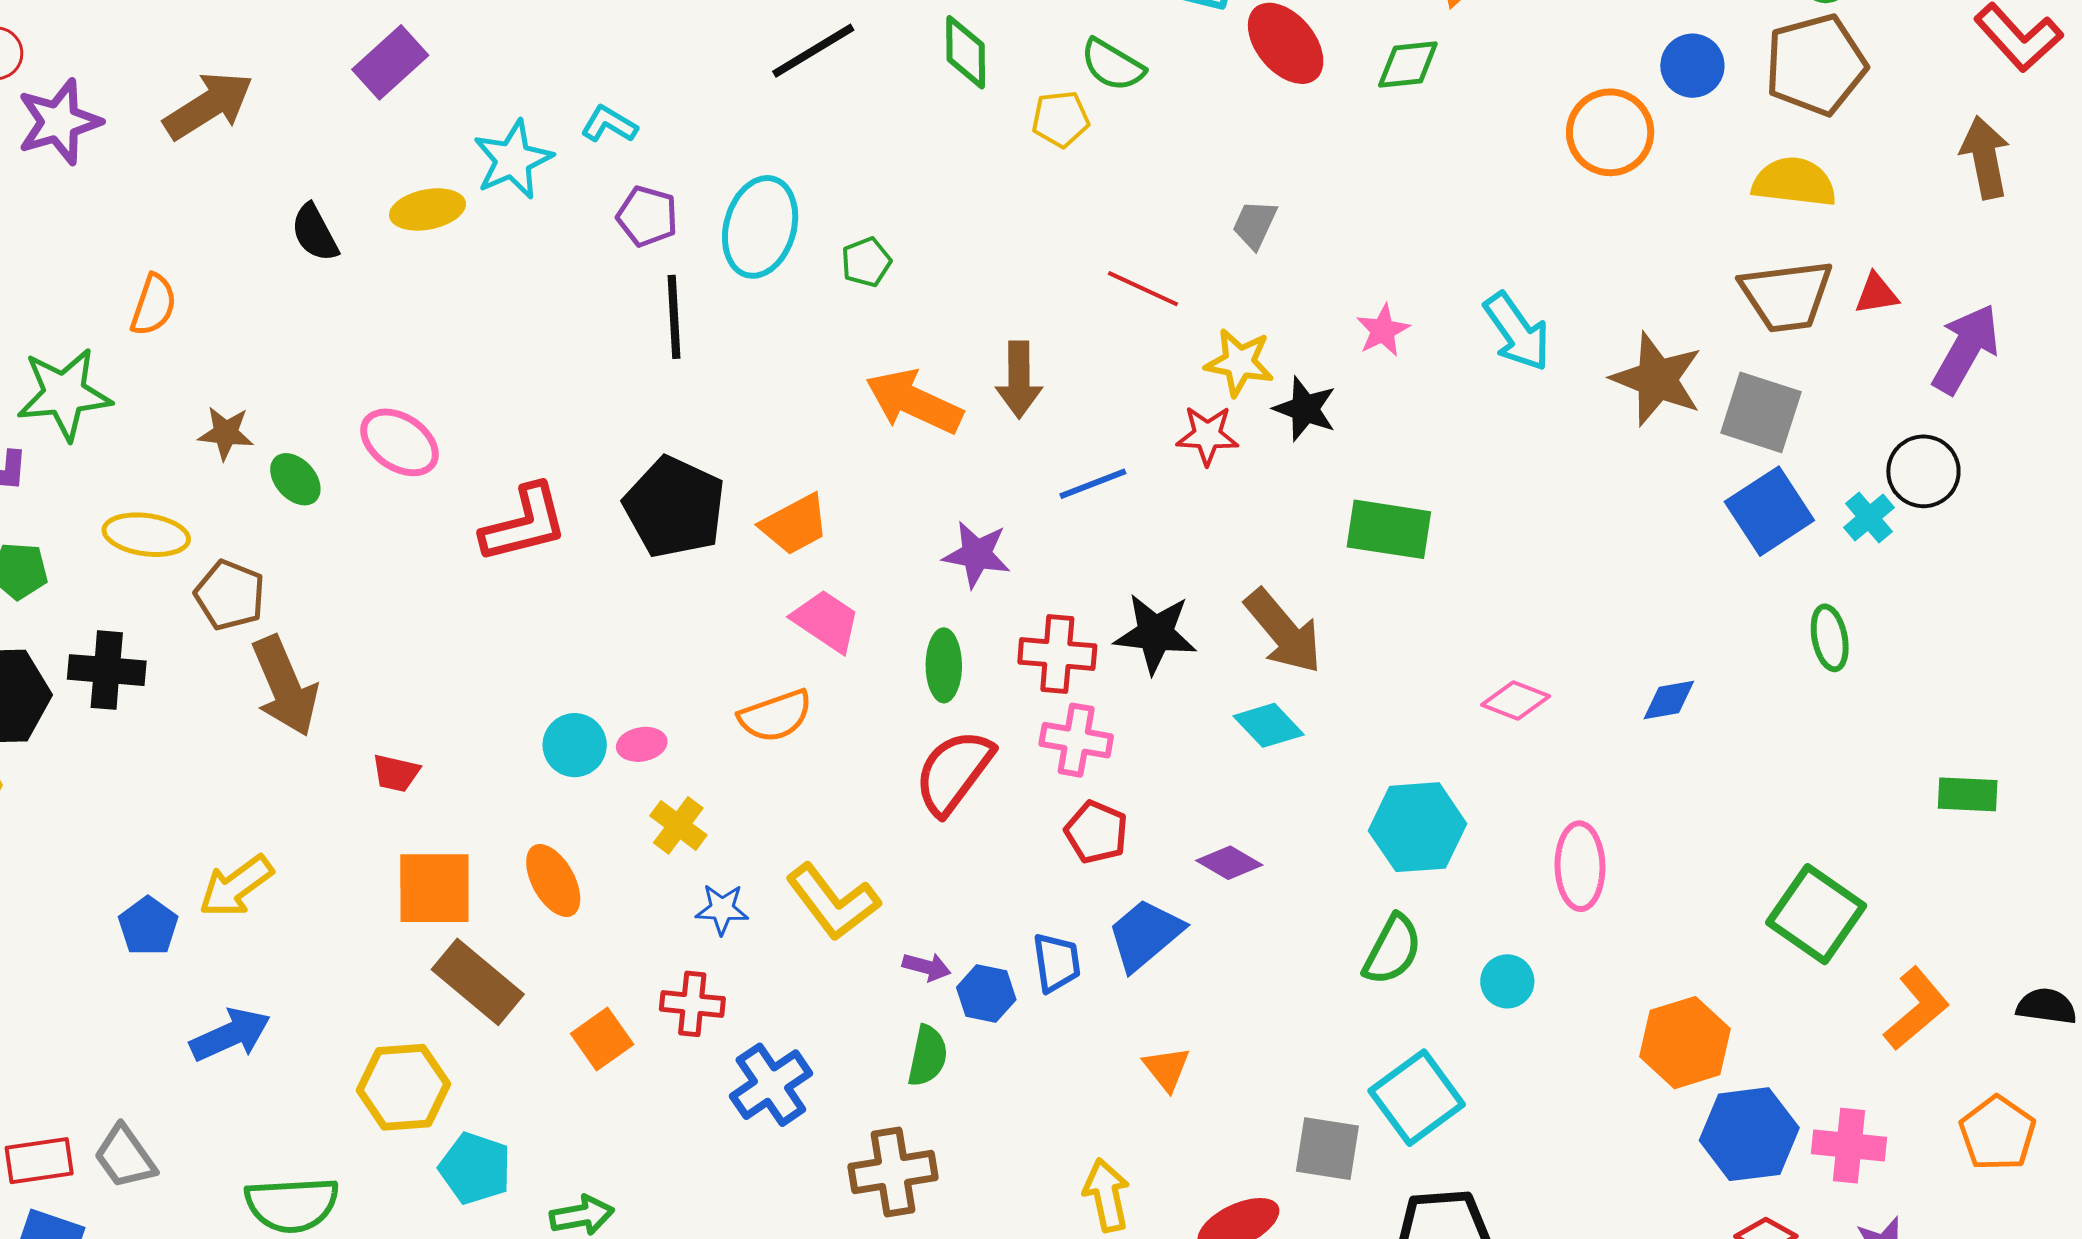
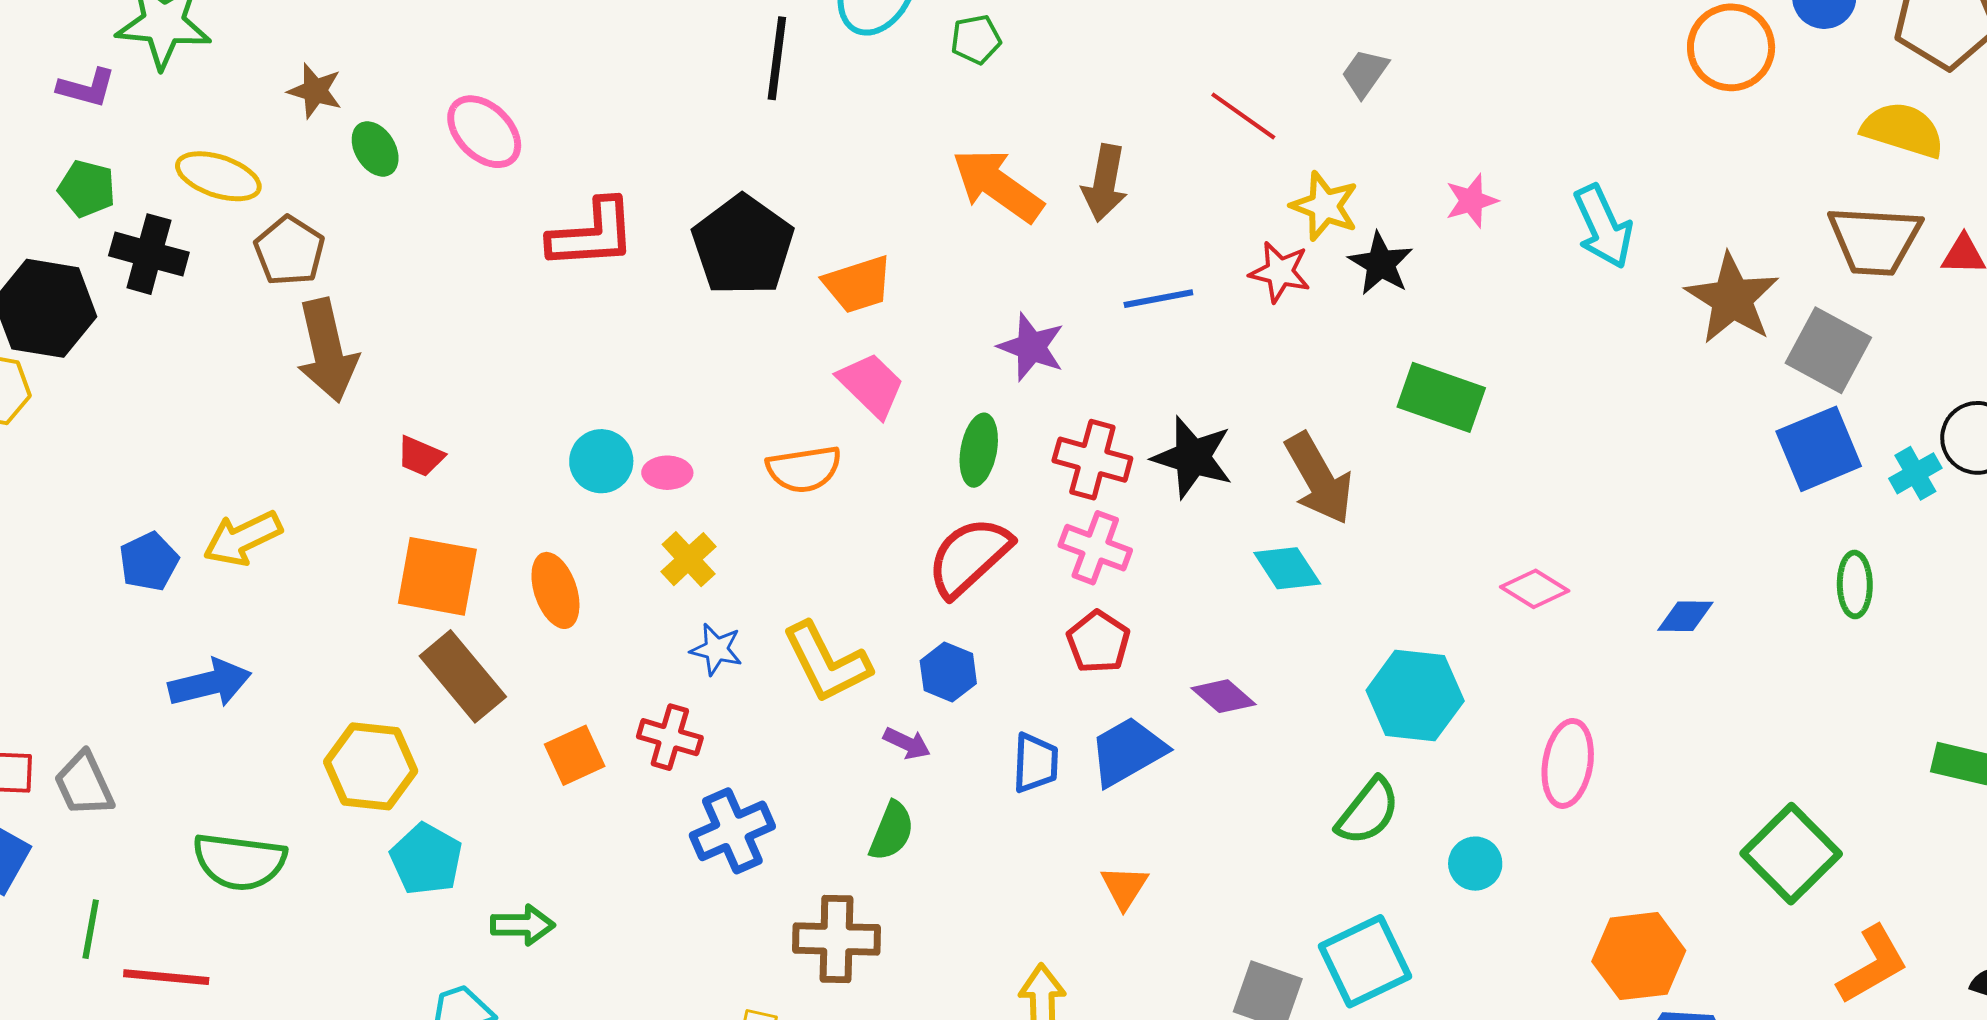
black cross: (107, 670) -> (149, 254), moved
blue hexagon: (986, 994) -> (948, 672), moved

